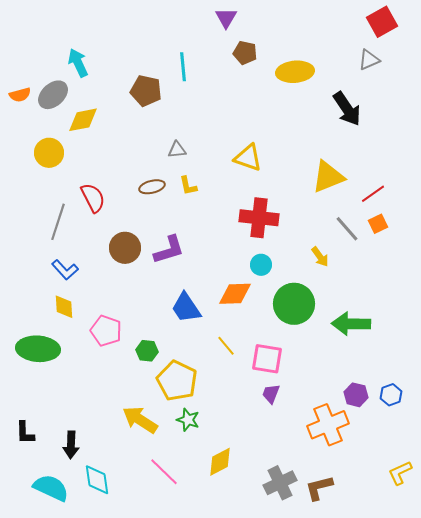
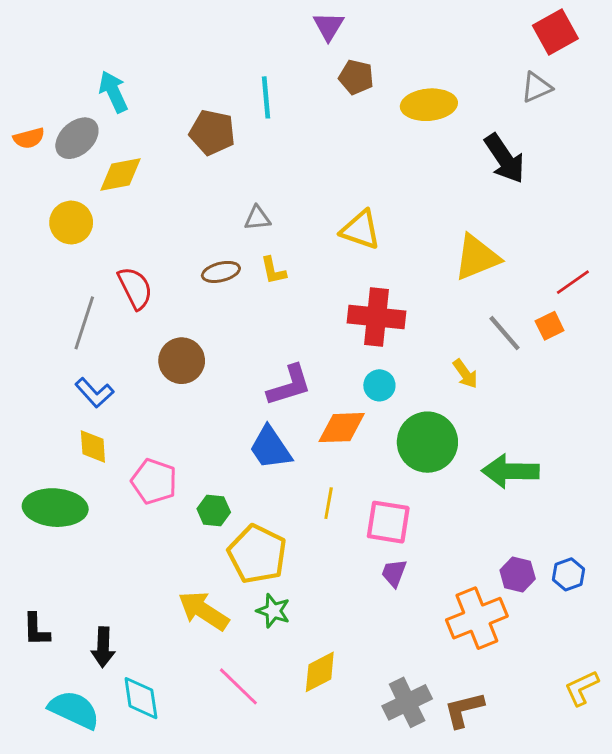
red line: (373, 194) -> (573, 282), moved
purple L-shape: (169, 250) -> (289, 385), moved
yellow line: (226, 346) -> (329, 503), turned 50

